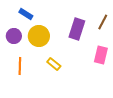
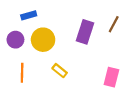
blue rectangle: (26, 14) -> (29, 15), turned -48
pink rectangle: (101, 55) -> (111, 77), moved

